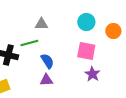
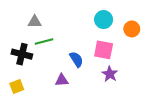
gray triangle: (41, 24) -> (35, 22), moved
blue semicircle: (47, 61) -> (76, 59), moved

